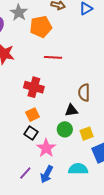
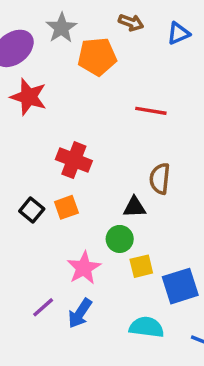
red line: (53, 57) -> (151, 111), moved
black square: (31, 133) -> (32, 210), moved
yellow square: (87, 134) -> (141, 266), moved
cyan semicircle: (78, 169) -> (147, 327), moved

